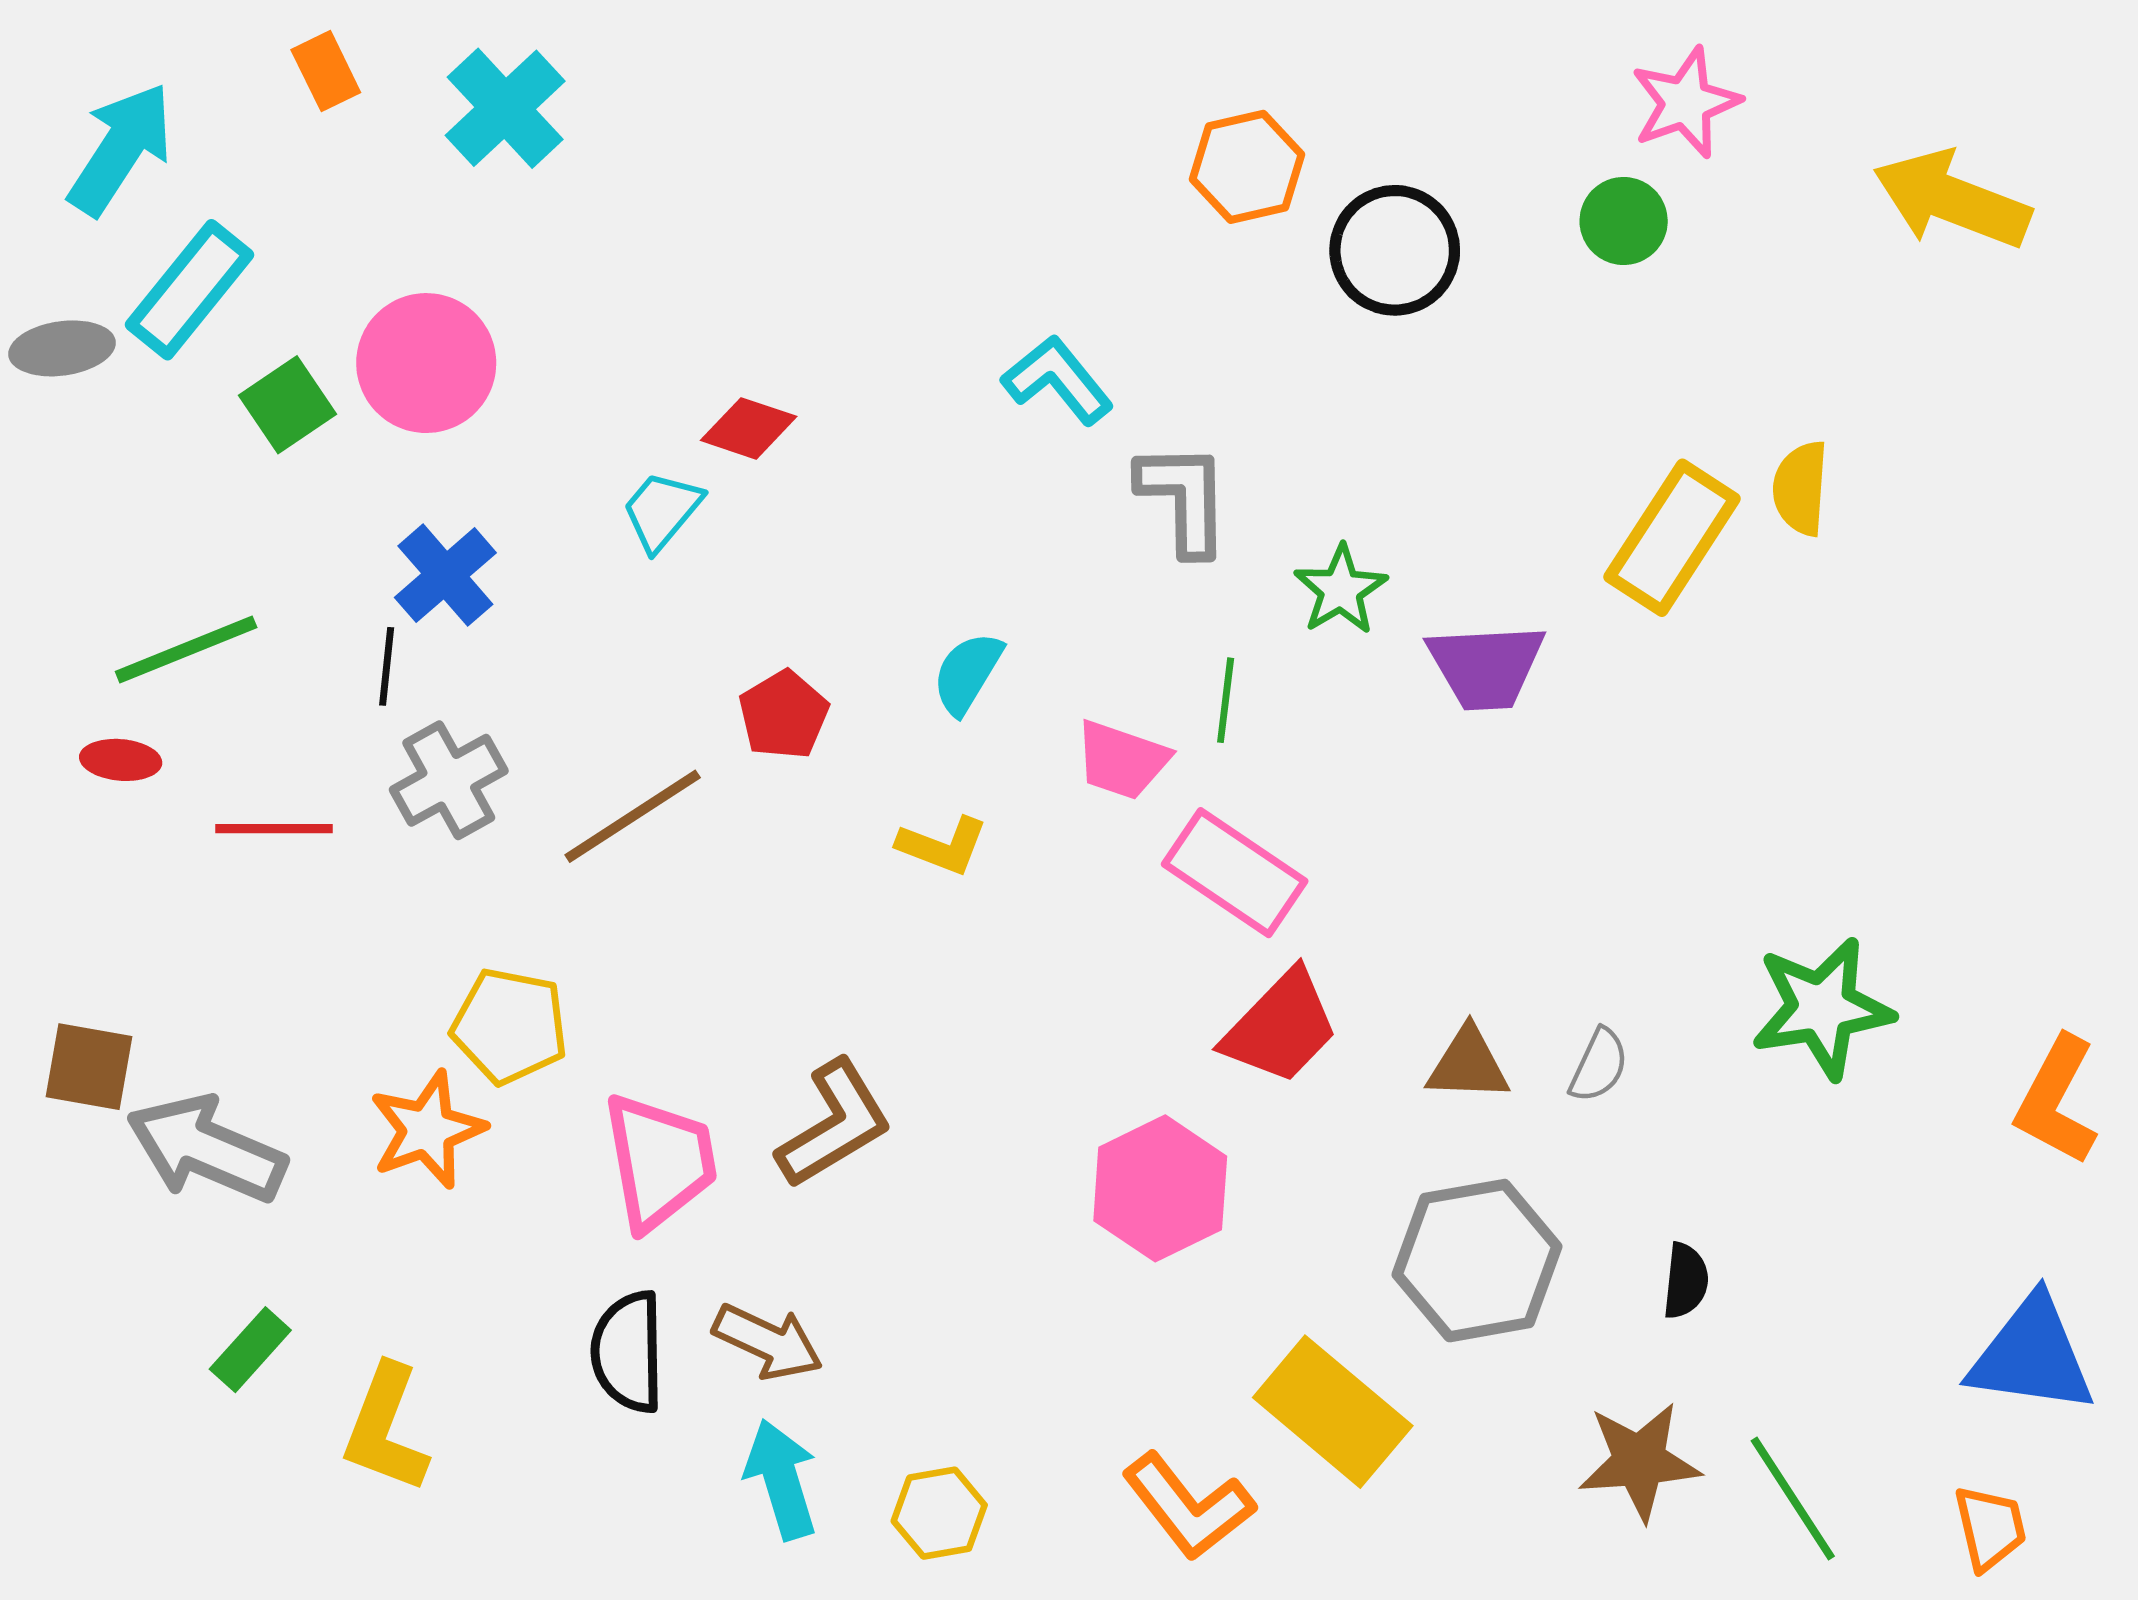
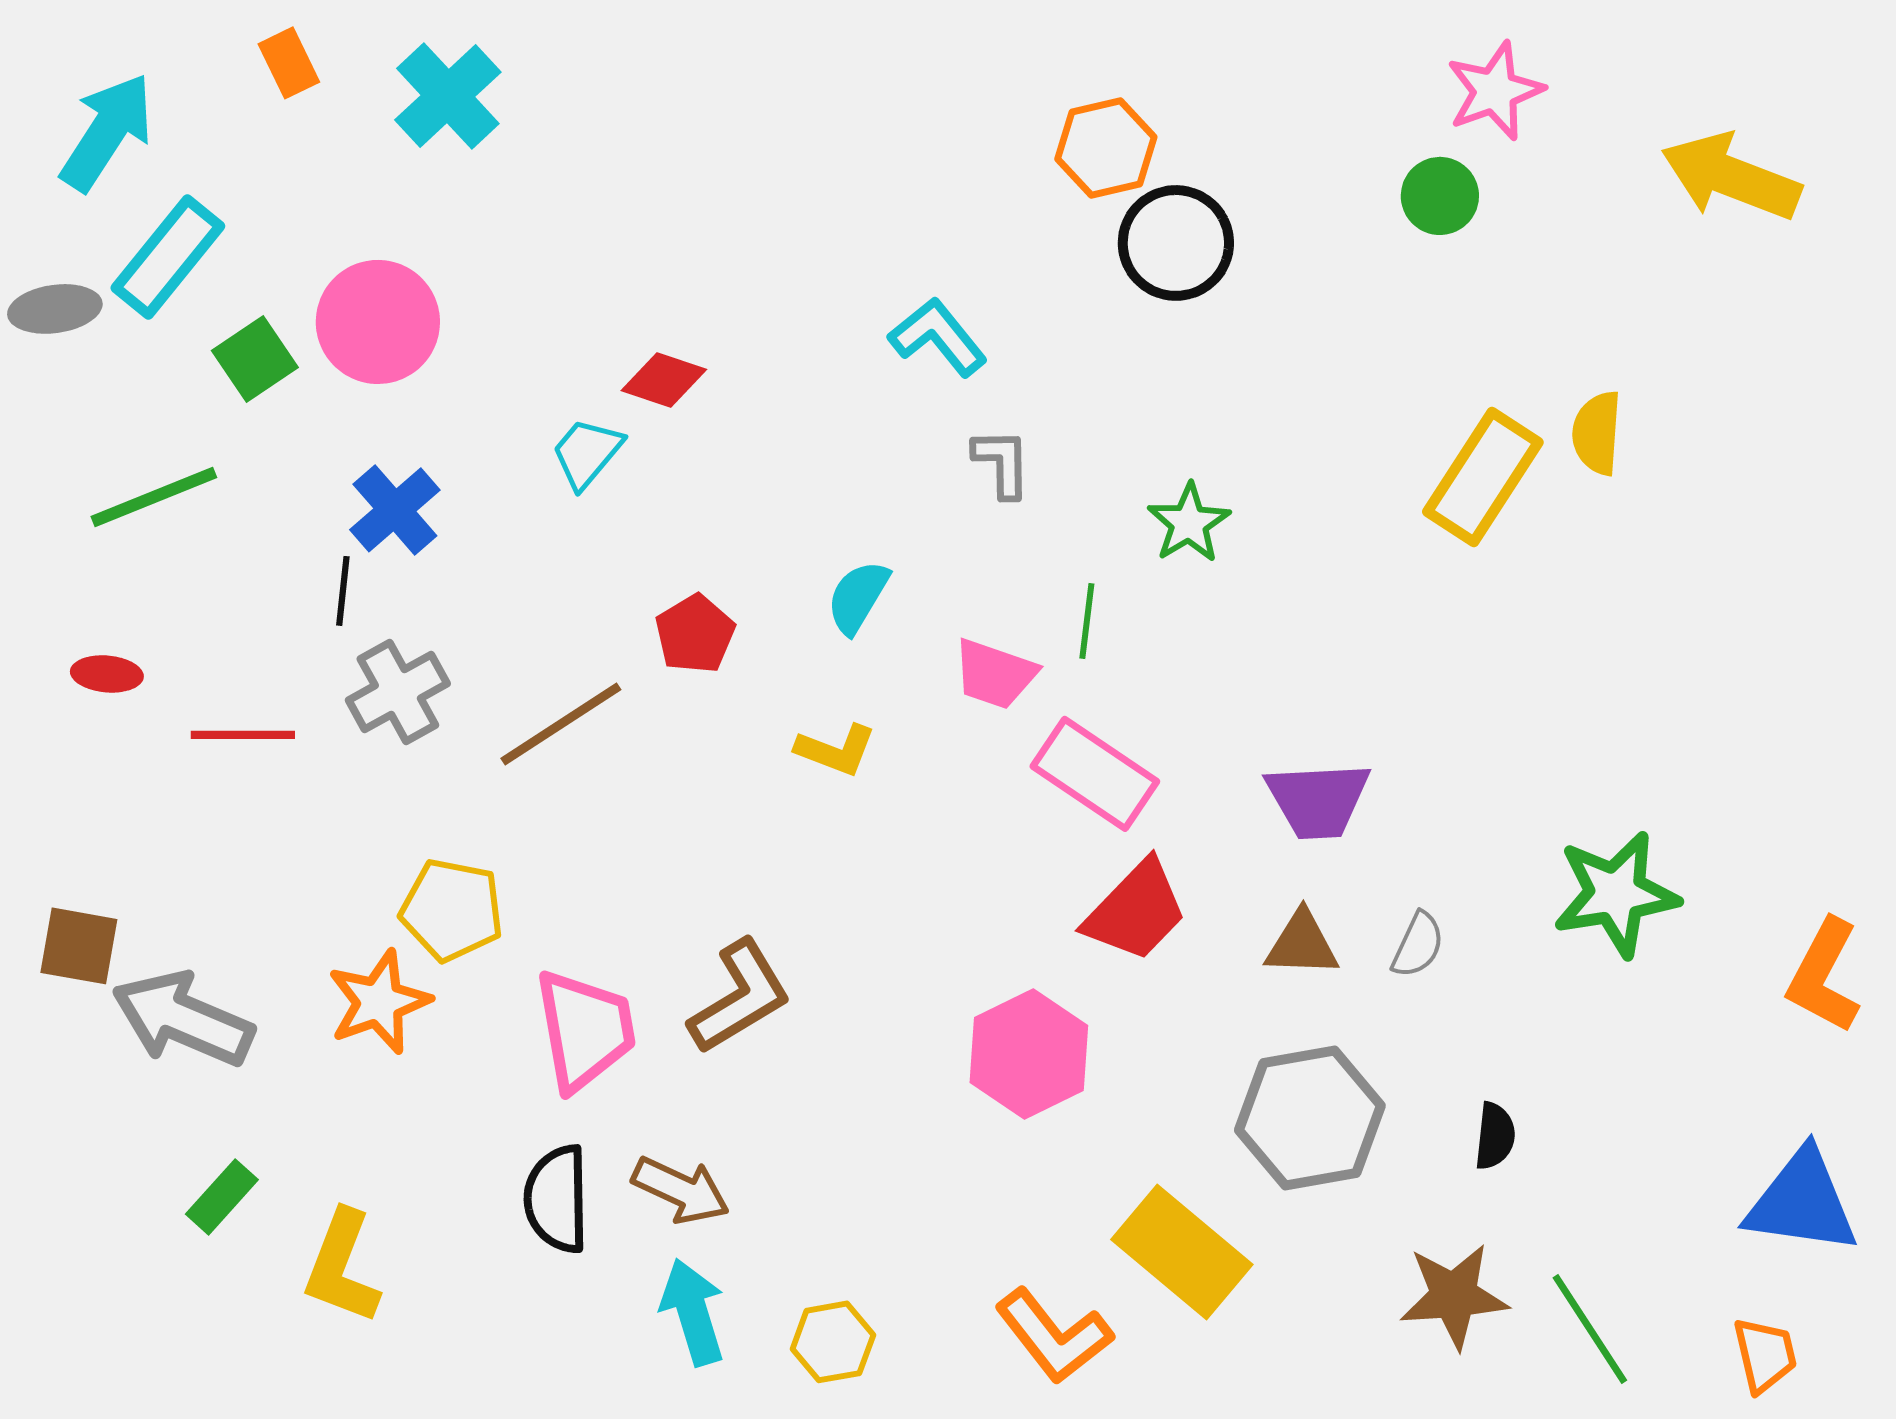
black circle: (1395, 250) -> (1176, 243), moved
gray L-shape: (1184, 498) -> (1002, 463), moved, size x0.7
green line: (186, 649) -> (154, 497), moved
purple trapezoid: (1486, 666) -> (1318, 800), moved

